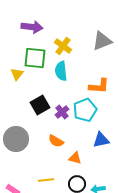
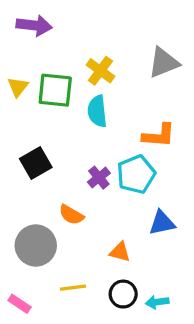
purple arrow: (32, 27) -> (34, 25), moved
yellow triangle: (17, 74) -> (18, 87), moved
black square: (40, 105) -> (36, 163), moved
gray circle: (16, 139) -> (36, 245), moved
orange semicircle: (56, 141) -> (71, 215), moved

